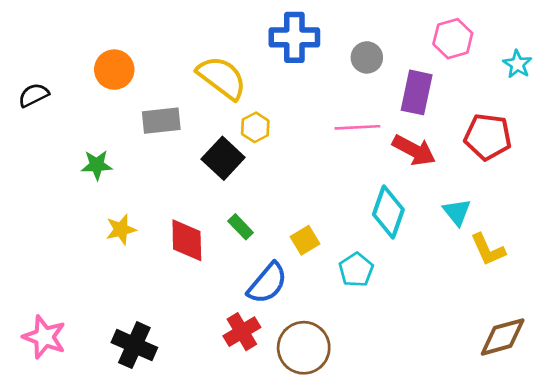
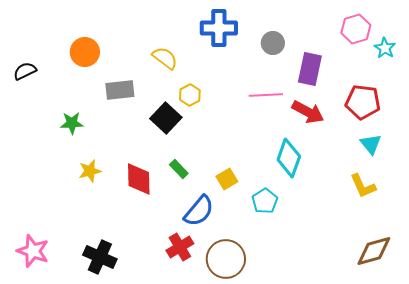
pink hexagon: (453, 39) -> (356, 29), moved
yellow semicircle: (222, 78) -> (165, 58), size x0.7
cyan triangle: (457, 212) -> (371, 144), moved

